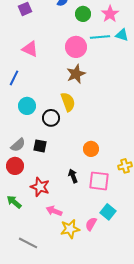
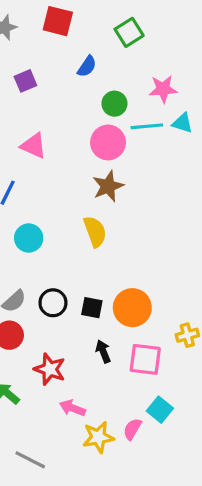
green circle: (83, 14) -> (114, 104), moved
pink star: (110, 14) -> (163, 89), turned 30
black circle: (51, 118) -> (53, 303), moved
black square: (40, 146) -> (92, 308), moved
orange circle: (91, 149) -> (132, 308), size x1.5

